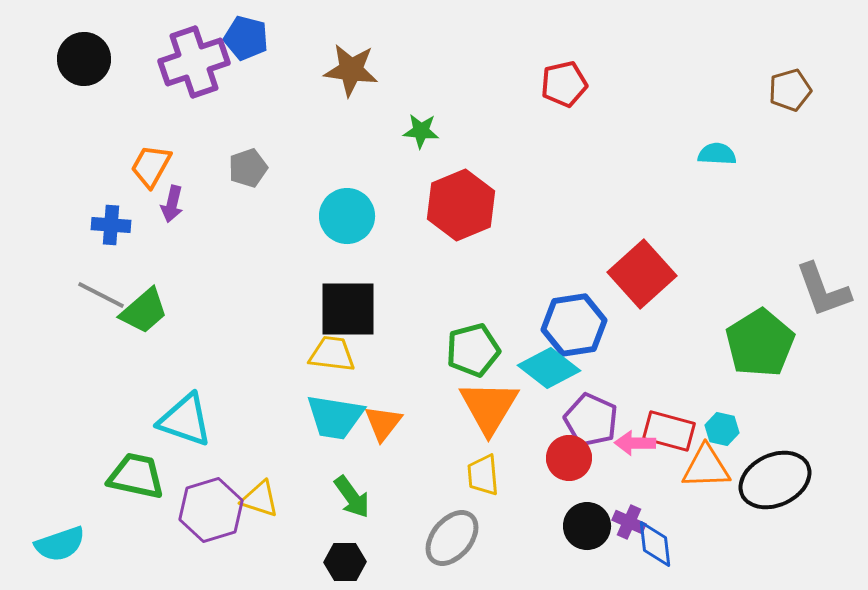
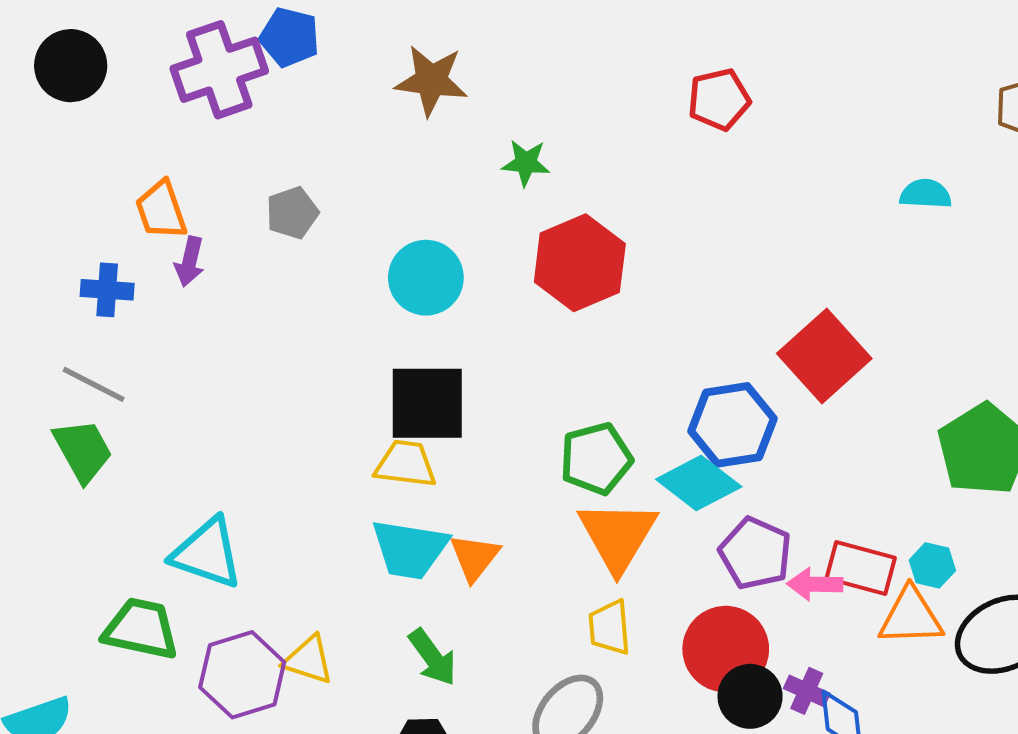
orange trapezoid: (151, 166) -> (161, 210), turned -48
green trapezoid: (144, 311) -> (83, 451), moved, turned -78
red circle: (569, 458) -> (726, 649), moved, size x1.4

